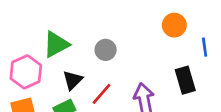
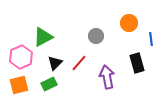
gray circle: (106, 50) -> (96, 36), moved
red line: (101, 94) -> (79, 63), moved

